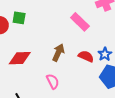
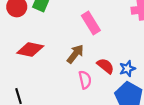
pink rectangle: (80, 22) -> (91, 23), moved
pink semicircle: (53, 81) -> (85, 80), moved

